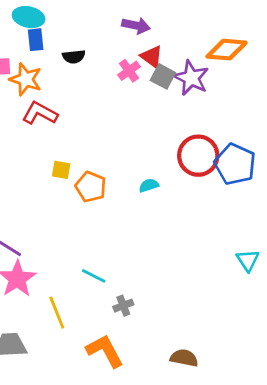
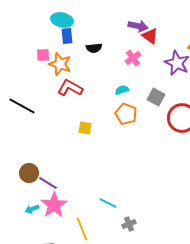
red triangle: (152, 57) -> (150, 36), moved
gray square: (163, 76) -> (156, 97), moved
cyan semicircle: (149, 185) -> (122, 90), moved
orange pentagon: (91, 187) -> (126, 114), moved

